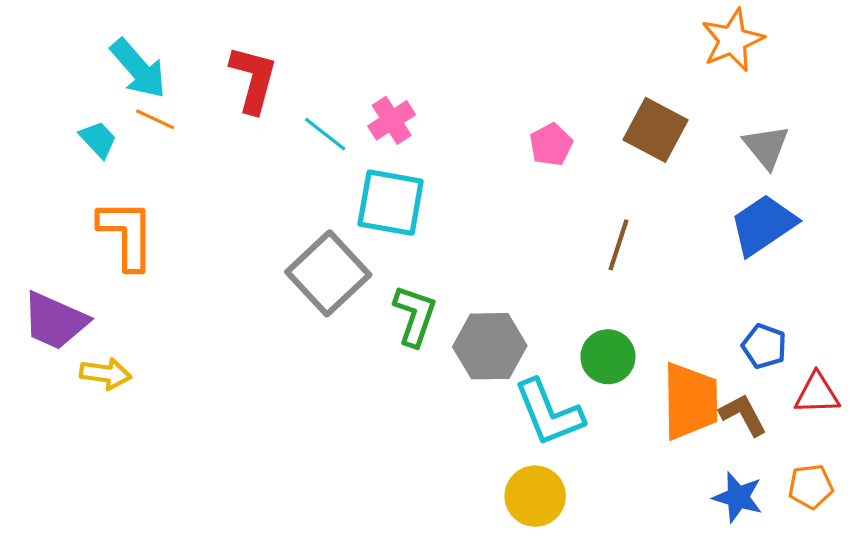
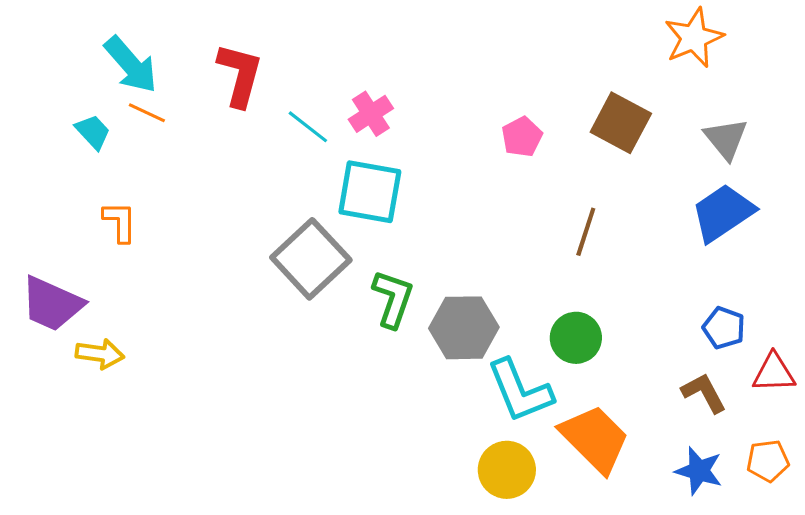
orange L-shape: (127, 234) -> (120, 222), size x0.6
orange trapezoid: (690, 401) -> (595, 439), moved, turned -44

